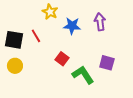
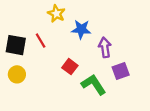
purple arrow: (100, 22) -> (105, 47), moved
purple square: (107, 63) -> (121, 71), turned -35

